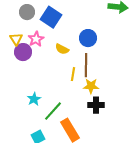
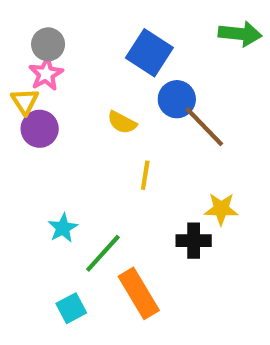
blue square: (51, 17) -> (149, 53), moved
pink star: (36, 39) -> (46, 74), moved
brown line: (86, 65) -> (204, 127), moved, turned -45
yellow star: (91, 86) -> (221, 209), moved

